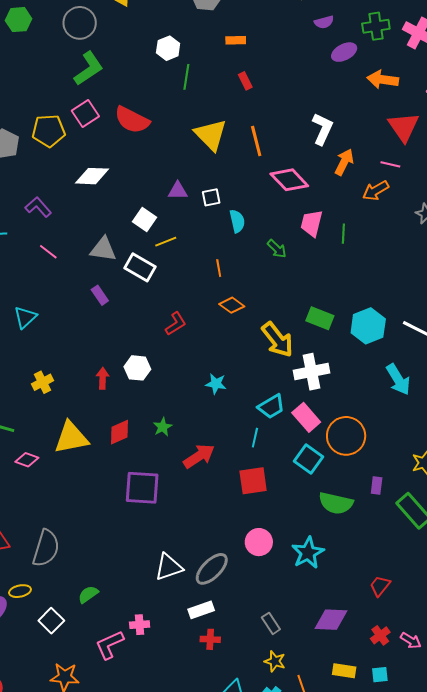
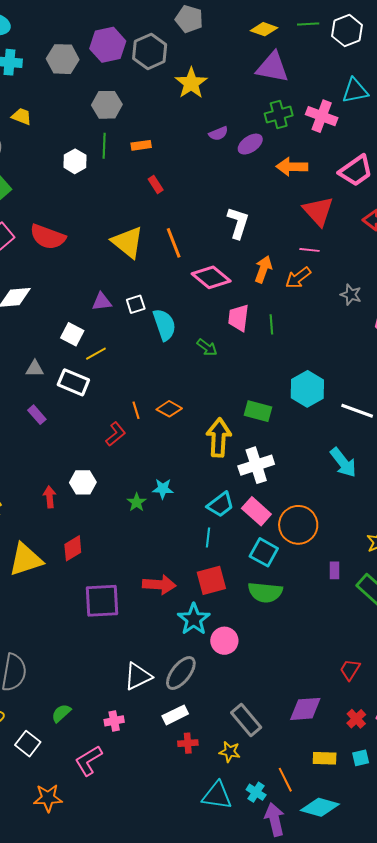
purple semicircle: (324, 22) -> (218, 134), moved
green line: (186, 77) -> (104, 146), moved
orange arrow: (344, 162) -> (263, 269), moved
cyan semicircle: (237, 221) -> (164, 325), size x1.4
gray triangle: (103, 249) -> (35, 369), size x0.7
orange line: (219, 268) -> (136, 410), moved
cyan hexagon: (368, 326) -> (307, 389), moved
yellow arrow: (277, 340) -> (219, 438), turned -132
green star: (163, 427) -> (137, 502), moved
red arrow: (199, 456) -> (159, 585), moved, turned 44
green semicircle: (336, 503) -> (265, 592), moved
cyan star: (308, 553) -> (194, 619), moved
gray rectangle: (271, 623) -> (246, 720), size x1.5
pink cross: (140, 625) -> (114, 721), moved
yellow star: (275, 661) -> (230, 752), moved

